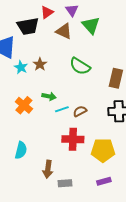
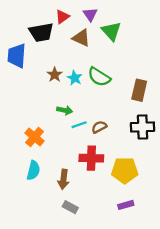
cyan star: (21, 67) -> (75, 78), moved
orange cross: (24, 105) -> (35, 137), moved
brown arrow: (48, 169) -> (63, 179), moved
gray rectangle: (65, 183) -> (70, 207), moved, turned 32

